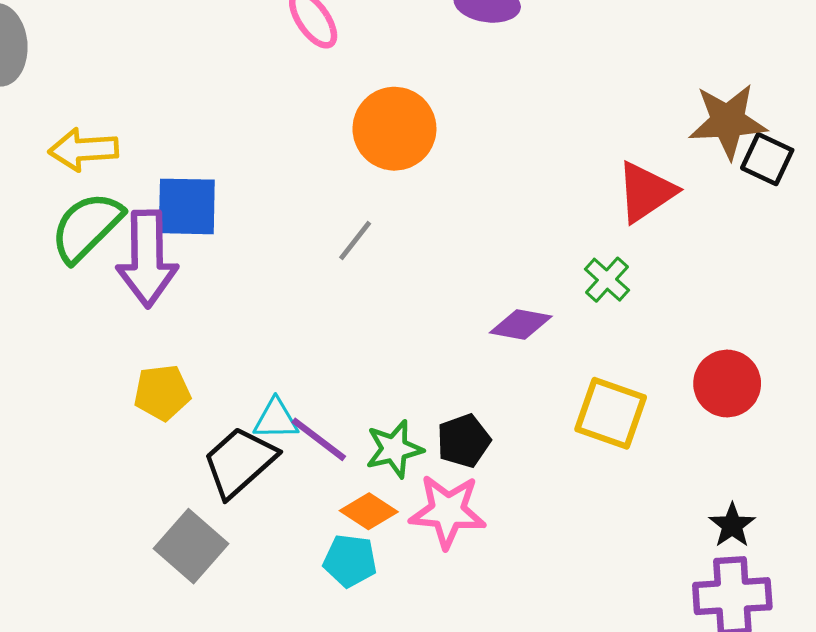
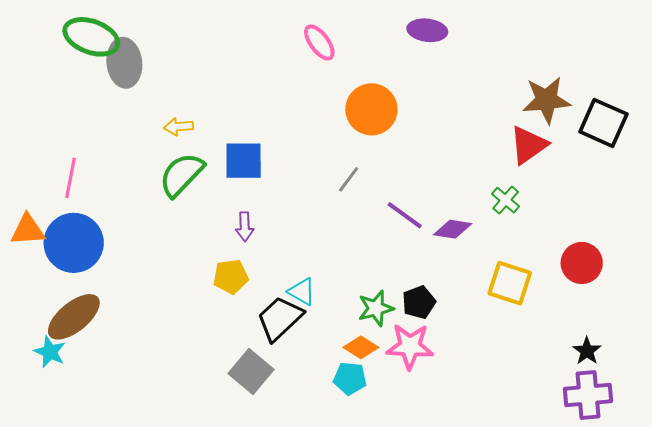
brown star: (728, 121) -> (546, 100), moved
yellow arrow: (83, 150) -> (178, 127), size x0.7
black square: (767, 159) -> (603, 123), size x1.5
purple arrow: (147, 259) -> (245, 227), moved, size x0.5
cyan triangle: (276, 419) -> (302, 291), turned 32
purple line: (319, 439) -> (405, 215), moved

